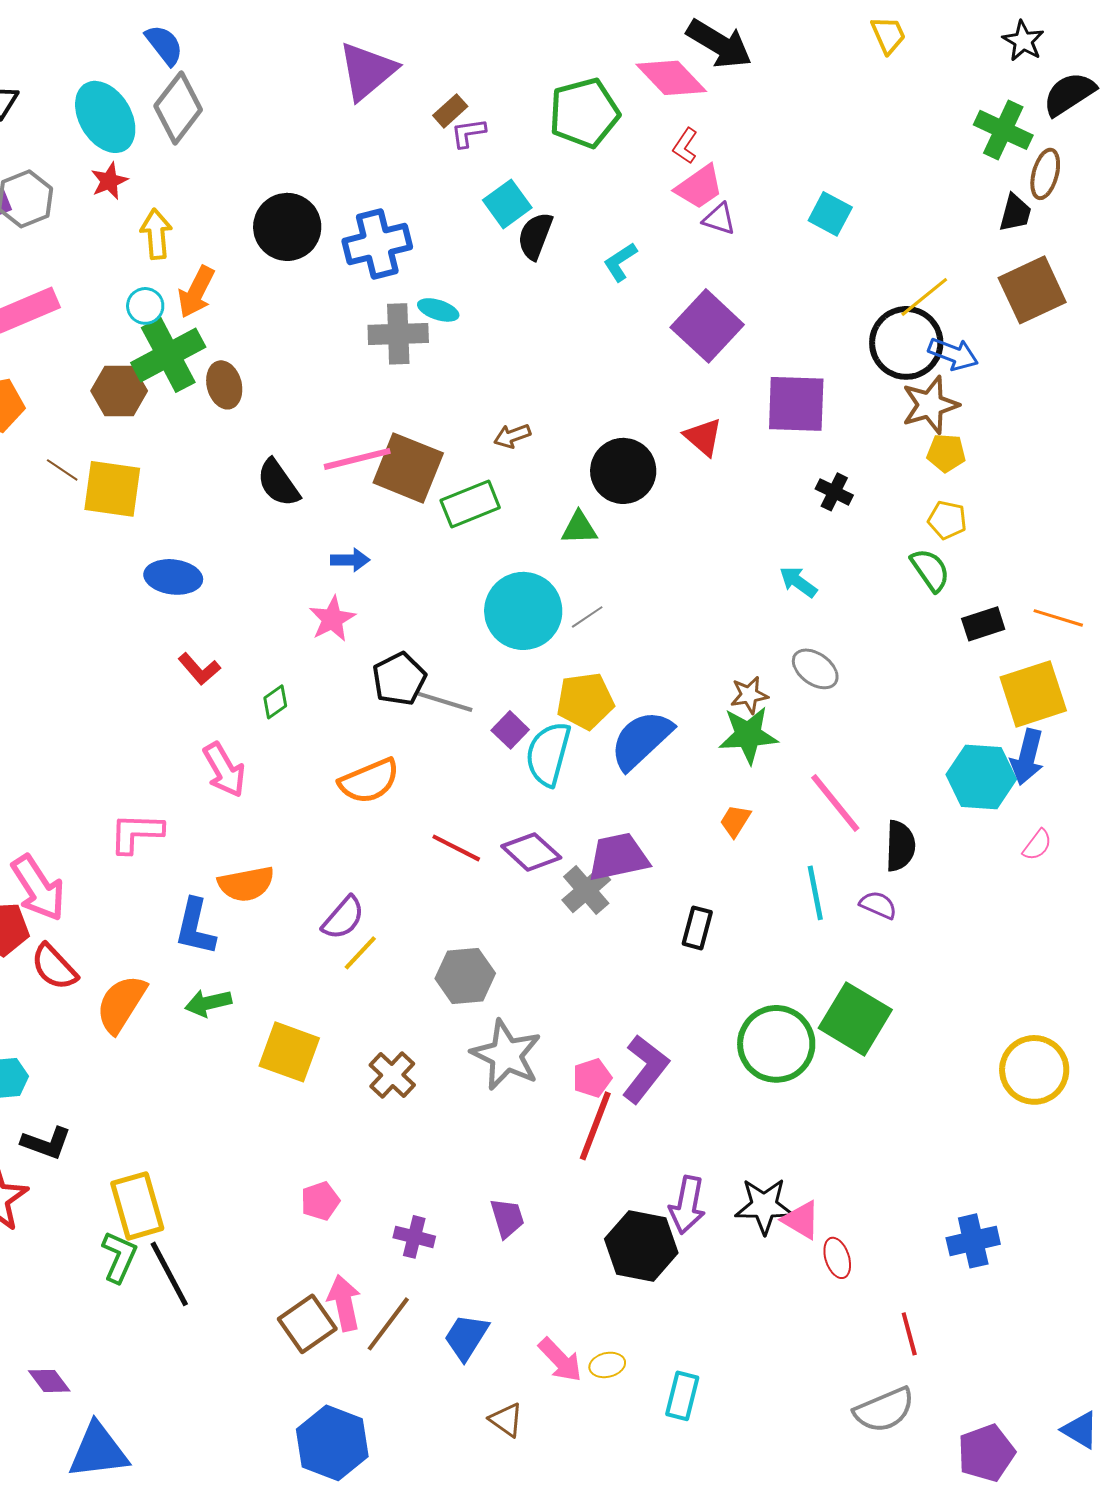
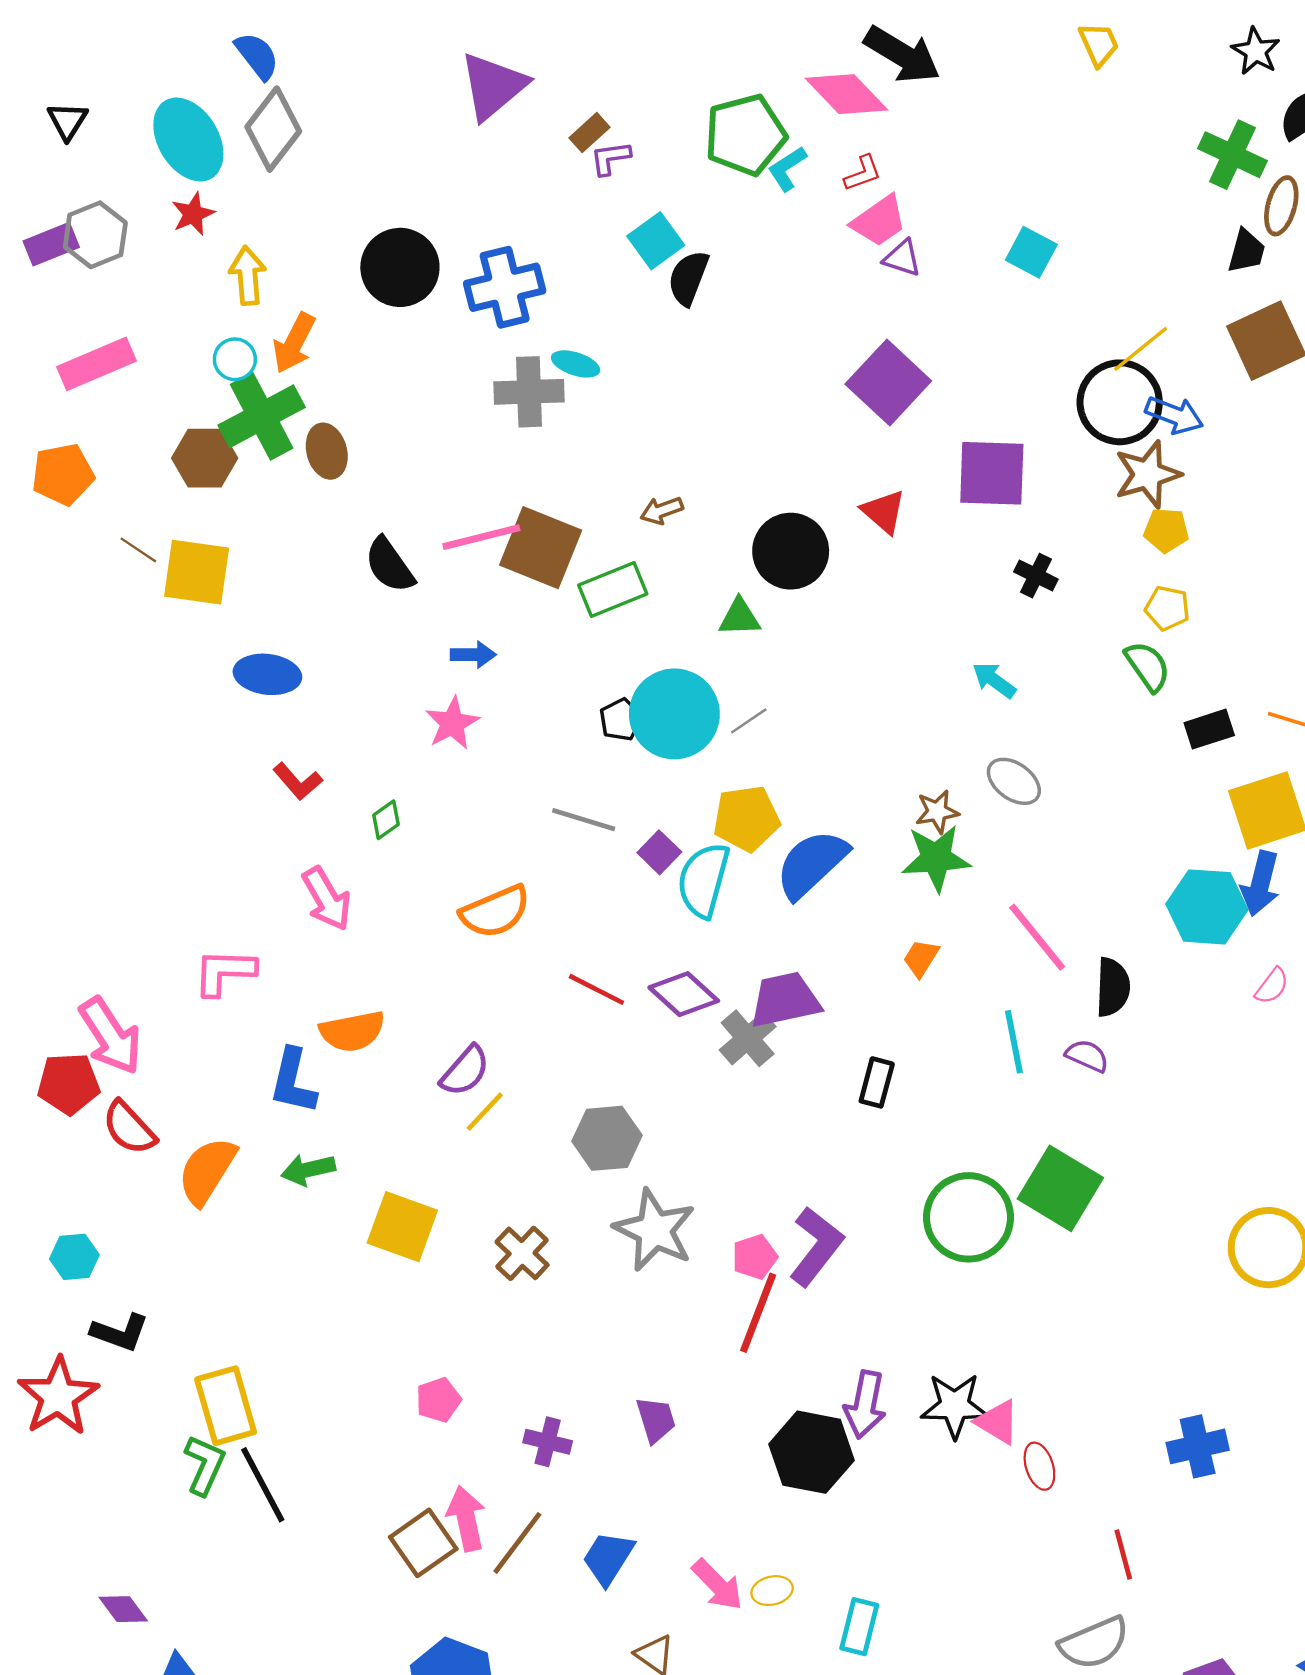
red L-shape: (685, 146) -> (863, 173), turned -144
cyan L-shape: (620, 262) -> (787, 169), moved
black pentagon: (399, 679) -> (621, 720), moved, size x0.7

